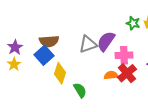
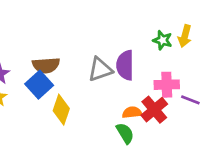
purple semicircle: (106, 41) -> (125, 65), turned -35
pink cross: (124, 55) -> (167, 85), moved
green semicircle: (80, 90) -> (125, 133), moved

